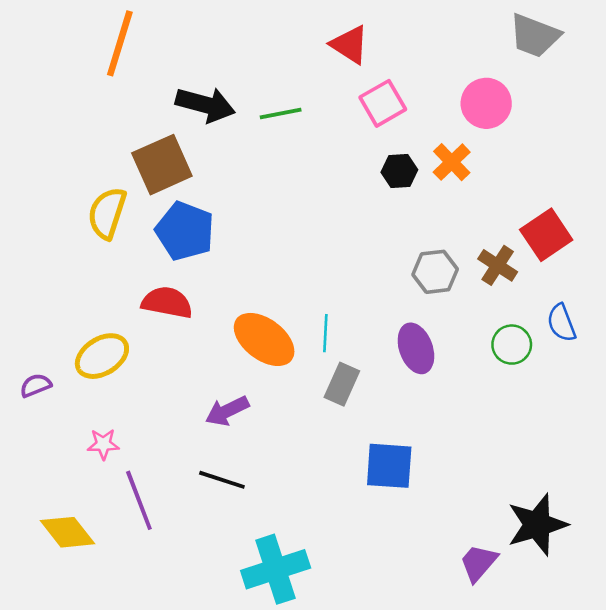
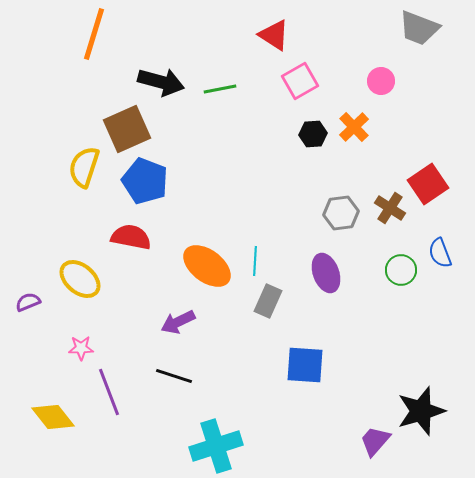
pink circle: (486, 103) -> (381, 81), size x0.7
yellow ellipse: (102, 356) -> (80, 279), turned 72

